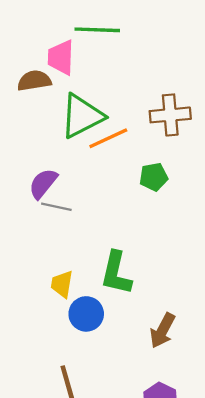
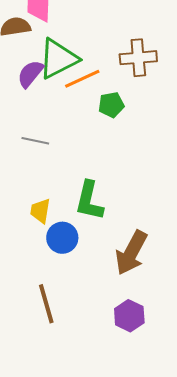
green pentagon: (154, 177) -> (111, 105), moved
purple semicircle: (43, 183) -> (30, 74), moved
brown arrow: (162, 331) -> (131, 253), size x1.4

